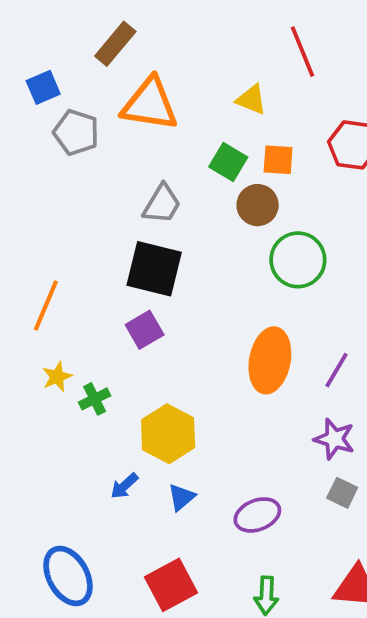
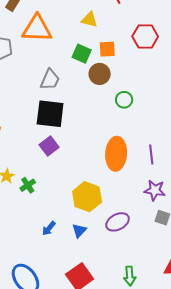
green circle: (298, 260) -> (124, 100), size x0.6
purple line: (337, 370) -> (151, 154), turned -30
yellow hexagon: (168, 434) -> (87, 197), moved
purple ellipse: (257, 515) -> (118, 222), moved

